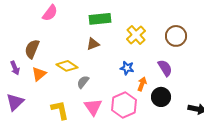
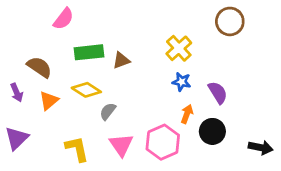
green rectangle: (100, 19) -> (89, 52), moved
brown circle: (176, 36) -> (230, 21), moved
brown semicircle: (32, 49) -> (39, 67), turned 102
blue star: (127, 68) -> (182, 82), moved

